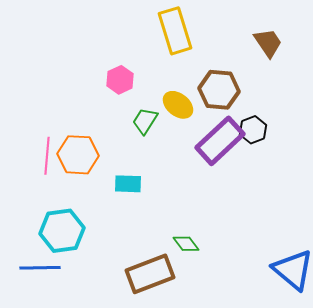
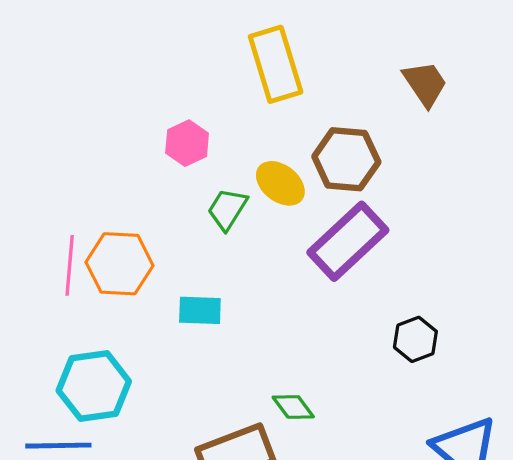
black hexagon: (253, 130) -> (415, 339), moved

